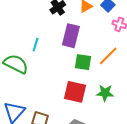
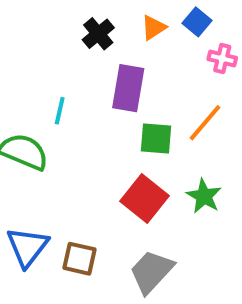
red square: (75, 92) -> (145, 199), turned 30
green star: (105, 93) -> (204, 196), turned 30

